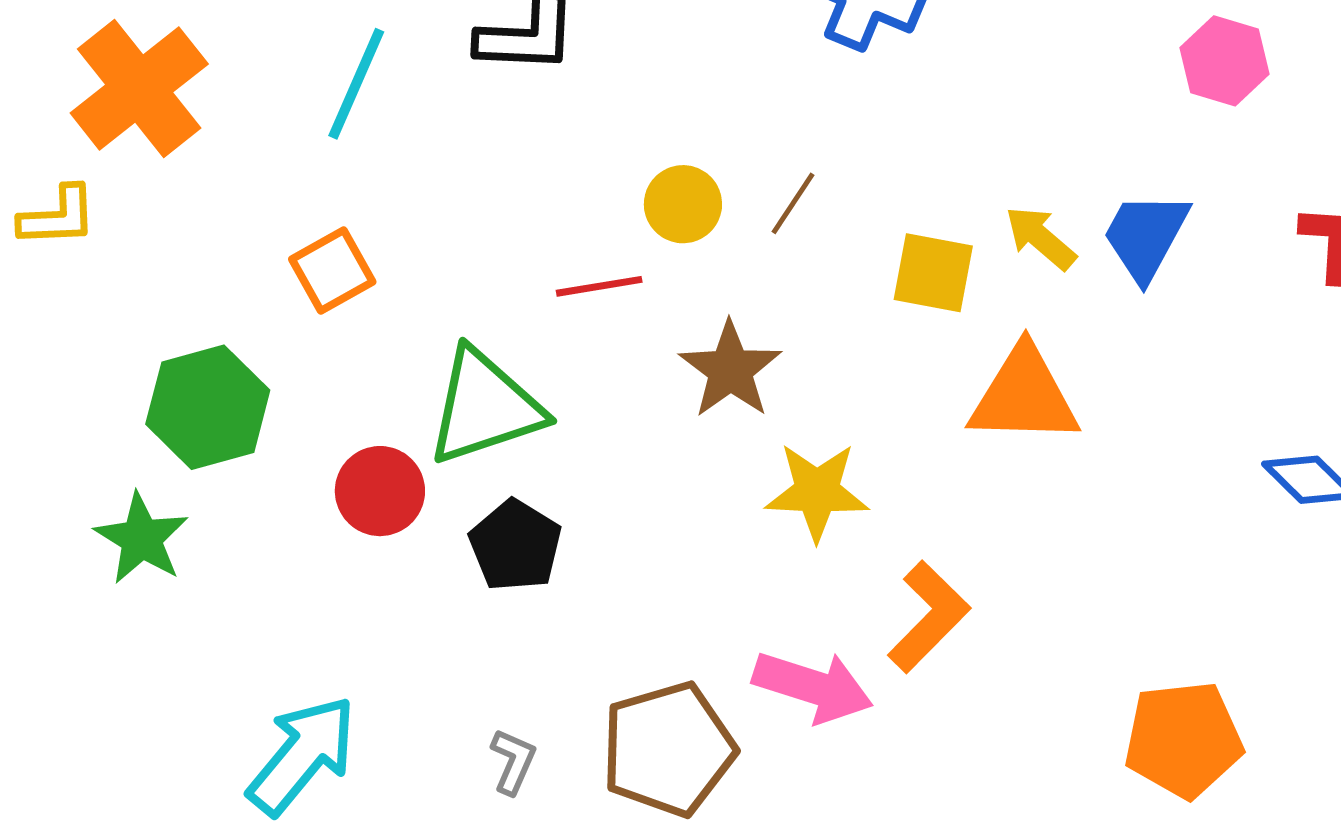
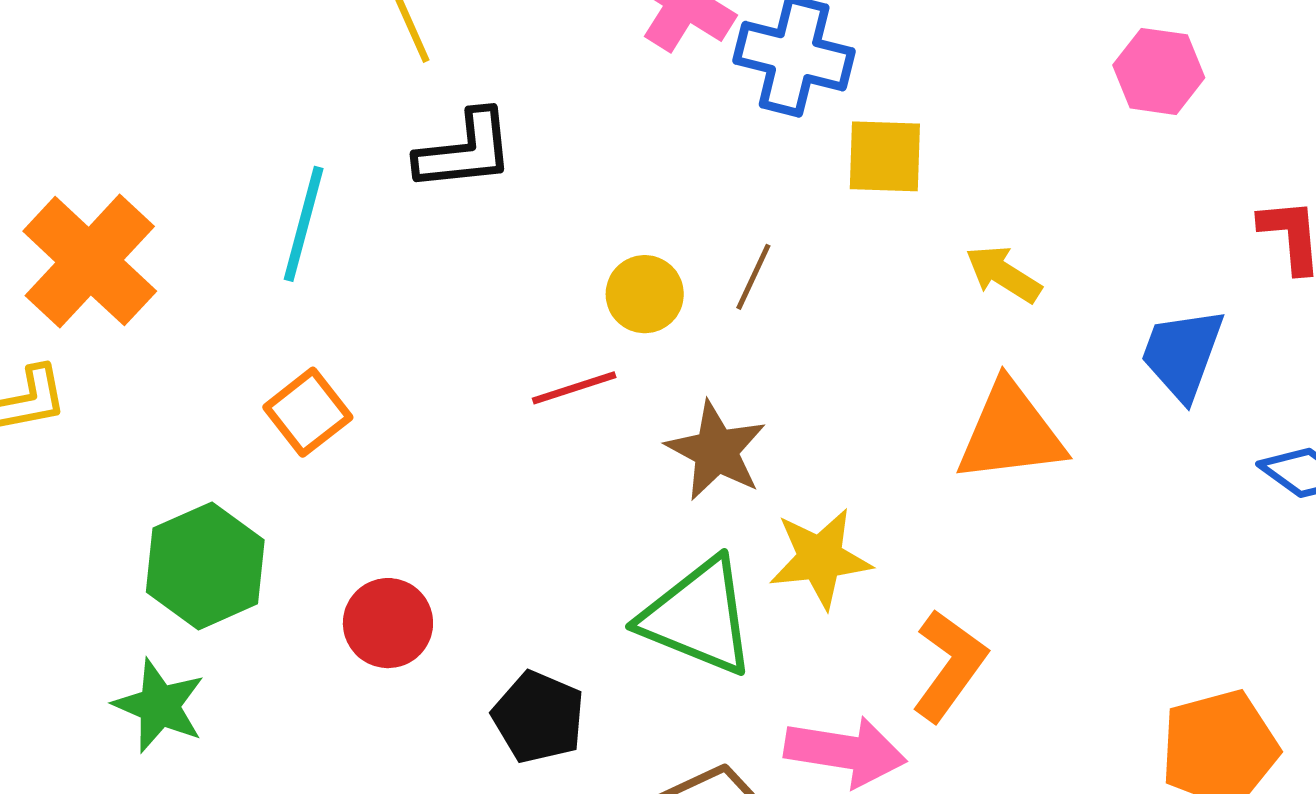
blue trapezoid: (1146, 236) -> (1182, 354), moved
yellow square: (933, 273) -> (885, 156), moved
green triangle: (485, 407) -> (698, 617), moved, turned 49
black pentagon: (515, 545) -> (539, 717), moved

